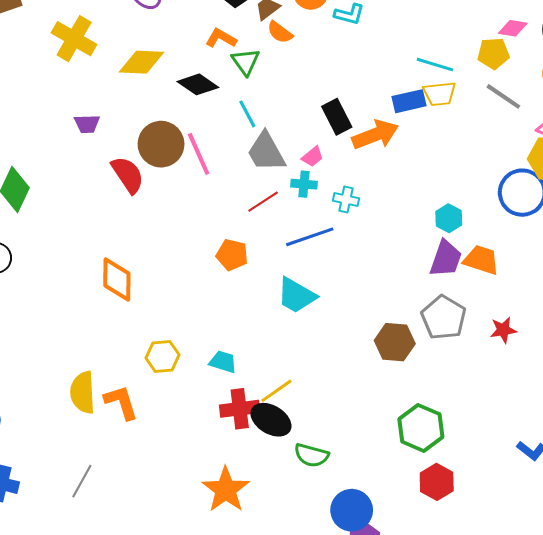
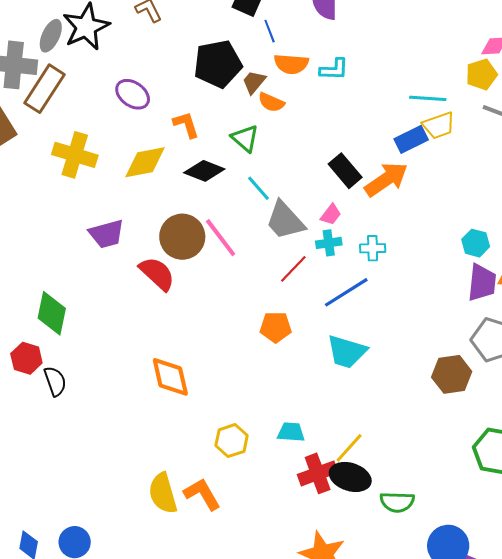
orange L-shape: (221, 38) -> (186, 125), moved, turned 56
purple trapezoid: (87, 124) -> (107, 234), size x1.4

